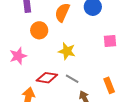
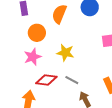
pink star: (18, 56) -> (33, 57), moved

